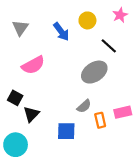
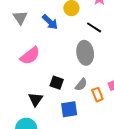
gray triangle: (20, 28) -> (20, 18), moved
gray ellipse: (94, 72) -> (85, 53), turned -55
black square: (15, 98) -> (57, 83), moved

